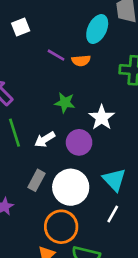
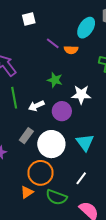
white star: (102, 117) -> (81, 95), turned 30
white line: (113, 214) -> (81, 178), moved

